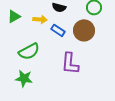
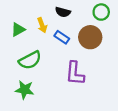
green triangle: (14, 16) -> (18, 30), moved
yellow arrow: (40, 19) -> (42, 25), turned 64

